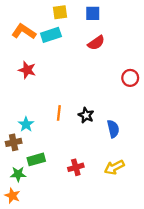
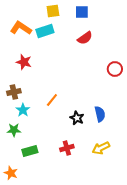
orange line: (59, 113) -> (52, 100), turned 32
black star: (86, 115) -> (77, 118), moved
brown cross: (14, 142) -> (14, 92), moved
green rectangle: (36, 159) -> (30, 151), moved
green star: (18, 174) -> (14, 130), moved

